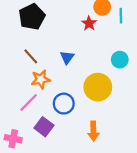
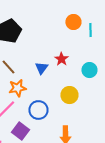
red star: (89, 23) -> (61, 59), moved
yellow circle: (98, 87) -> (69, 95), size x0.7

